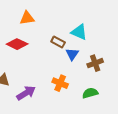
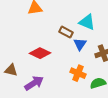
red diamond: (17, 44) -> (40, 53), moved
orange cross: (60, 83) -> (78, 73), moved

